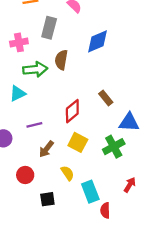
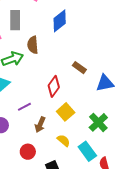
yellow square: (78, 142) -> (66, 112), turned 36
green cross: (114, 147) -> (98, 122), moved

